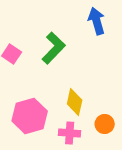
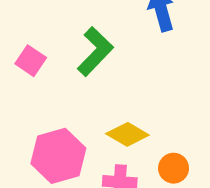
yellow diamond: (75, 102) -> (127, 134), turned -72

